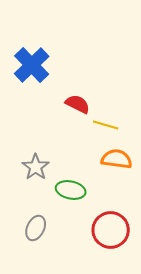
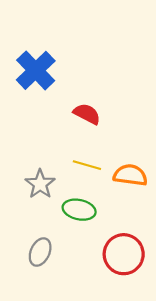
yellow line: (106, 125) -> (87, 165), moved

